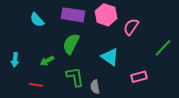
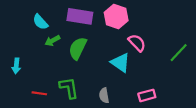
pink semicircle: (131, 27) -> (137, 43), moved, turned 102
green arrow: (47, 61) -> (52, 41), moved
green L-shape: (75, 77) -> (69, 88), moved
pink rectangle: (139, 77) -> (147, 95), moved

